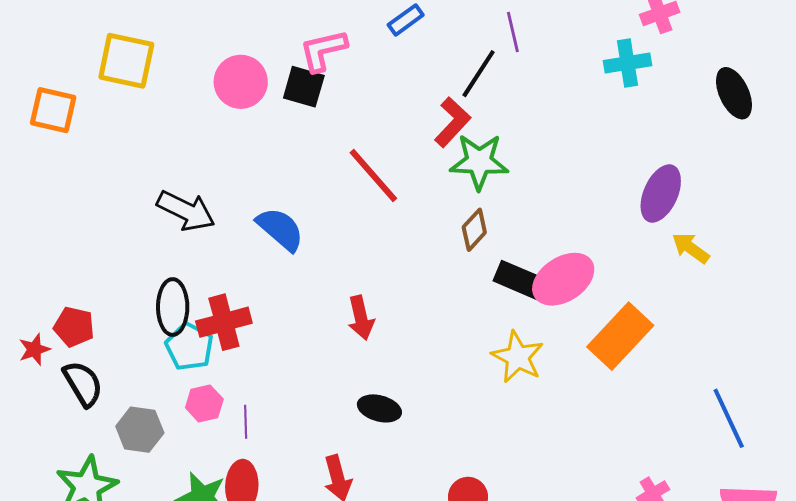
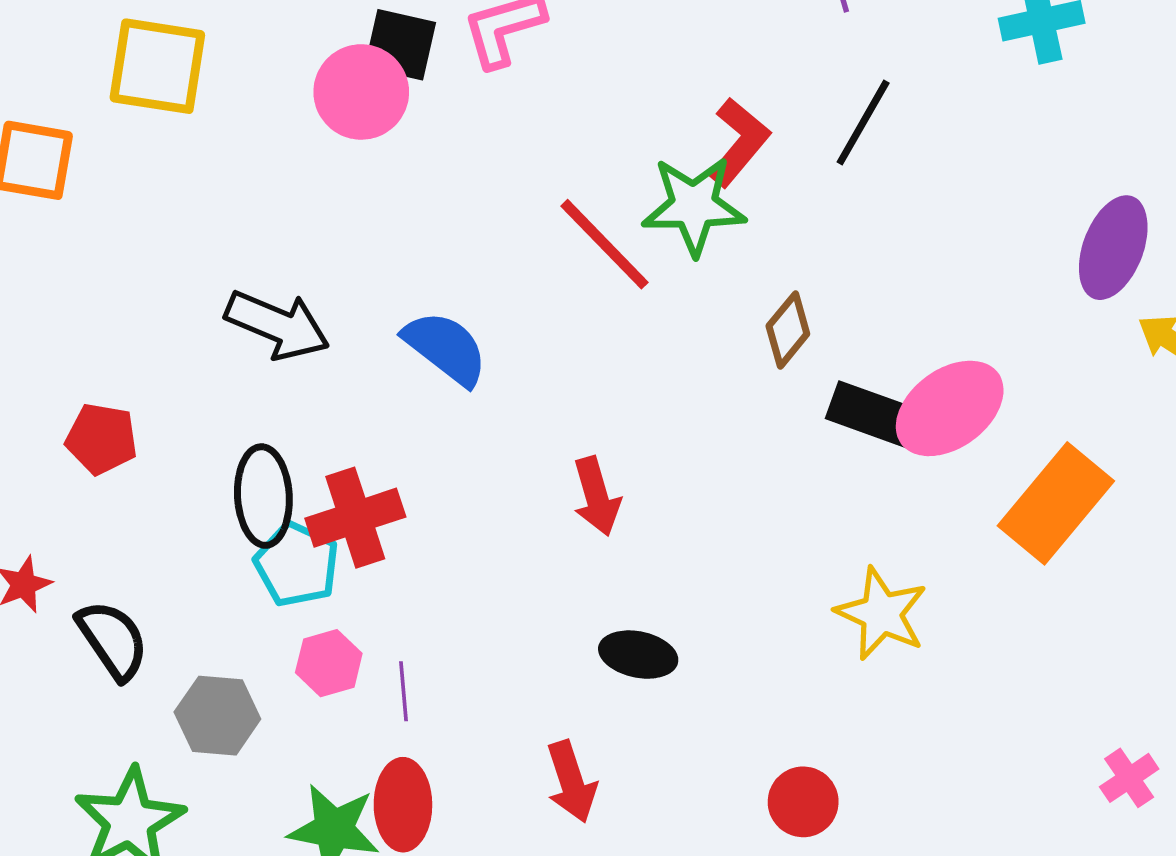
black line: (479, 74) -> (863, 122), moved
black square: (304, 87) -> (400, 45), moved
green star: (479, 162) -> (694, 206), moved
red pentagon: (74, 327) -> (101, 439), moved
yellow star: (518, 357) -> (881, 614), moved

